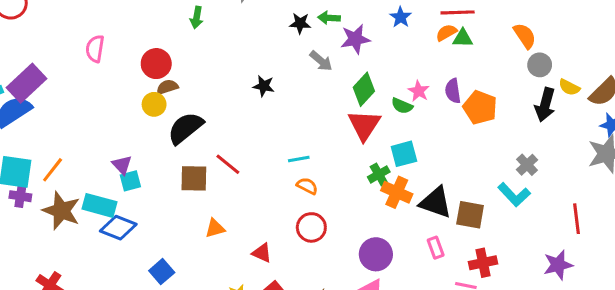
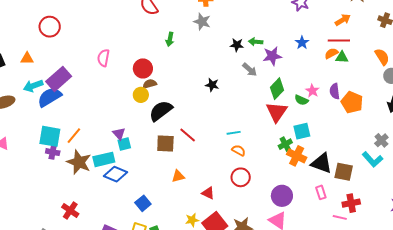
cyan rectangle: (100, 205) -> (104, 159), turned -30

